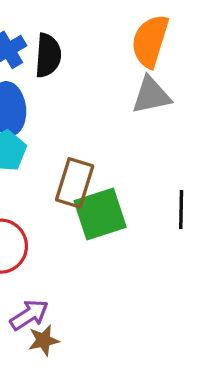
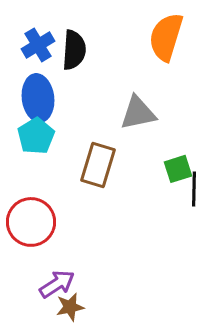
gray triangle: (151, 95) -> (138, 113), moved
green square: (100, 214) -> (178, 169), moved, size x0.6

